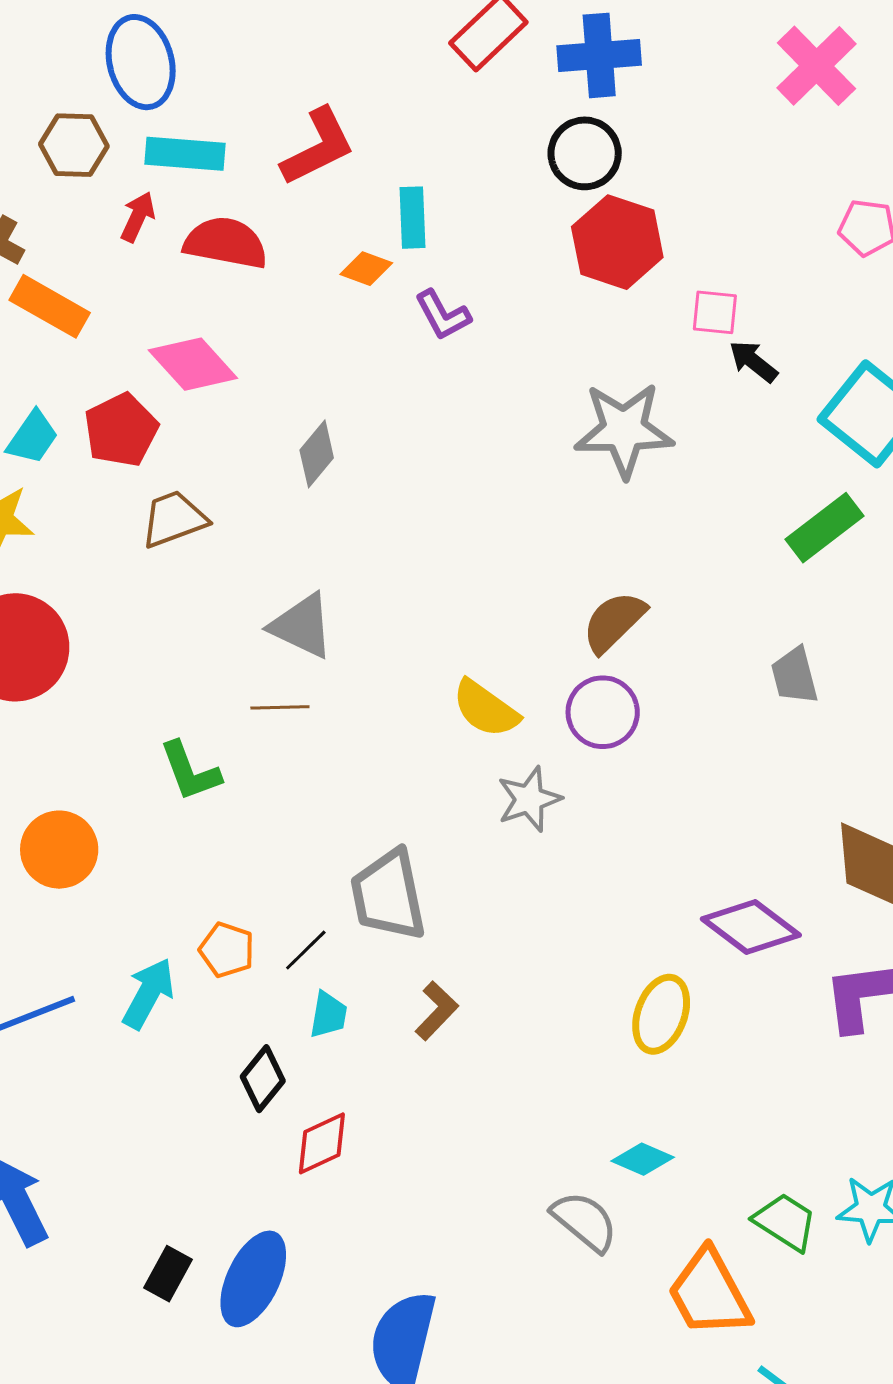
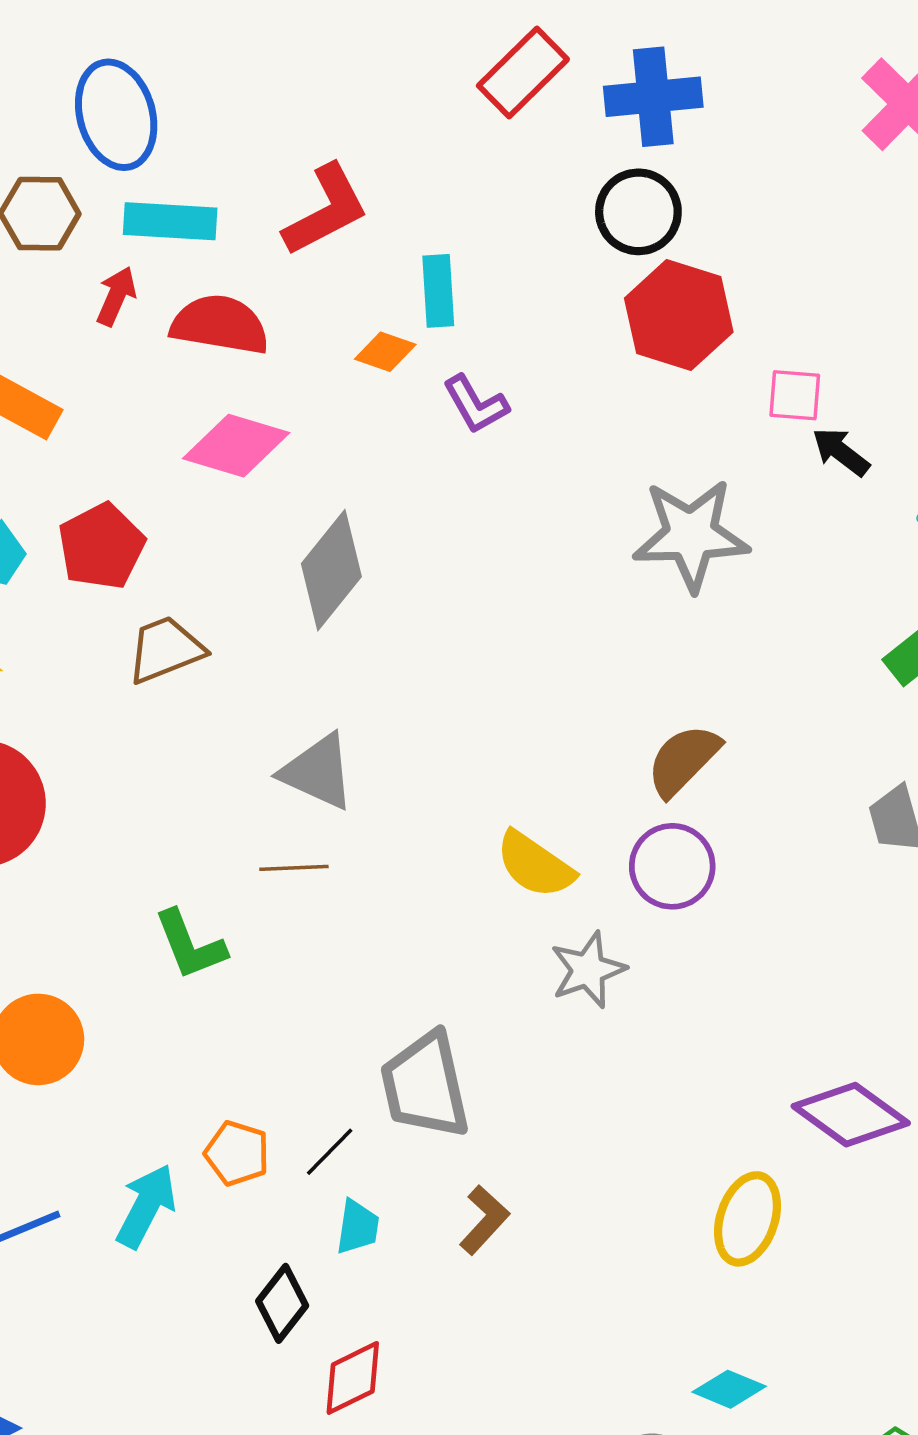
pink diamond: (193, 364) -> (236, 446), moved, turned -30
gray diamond: (317, 454) -> (331, 570), size x1.5

